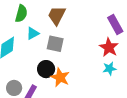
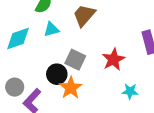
gray square: (55, 44) -> (75, 60), moved
red star: (109, 47) -> (113, 59), moved

